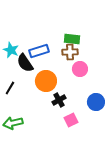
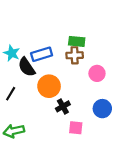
pink circle: (80, 69) -> (97, 73), moved
pink square: (71, 120) -> (76, 128), turned 32

